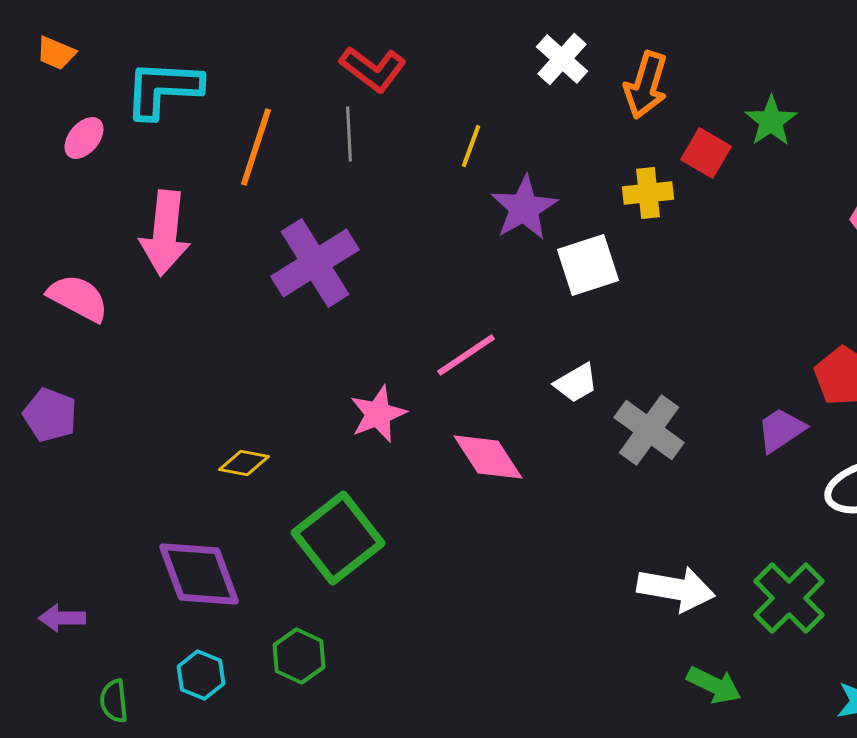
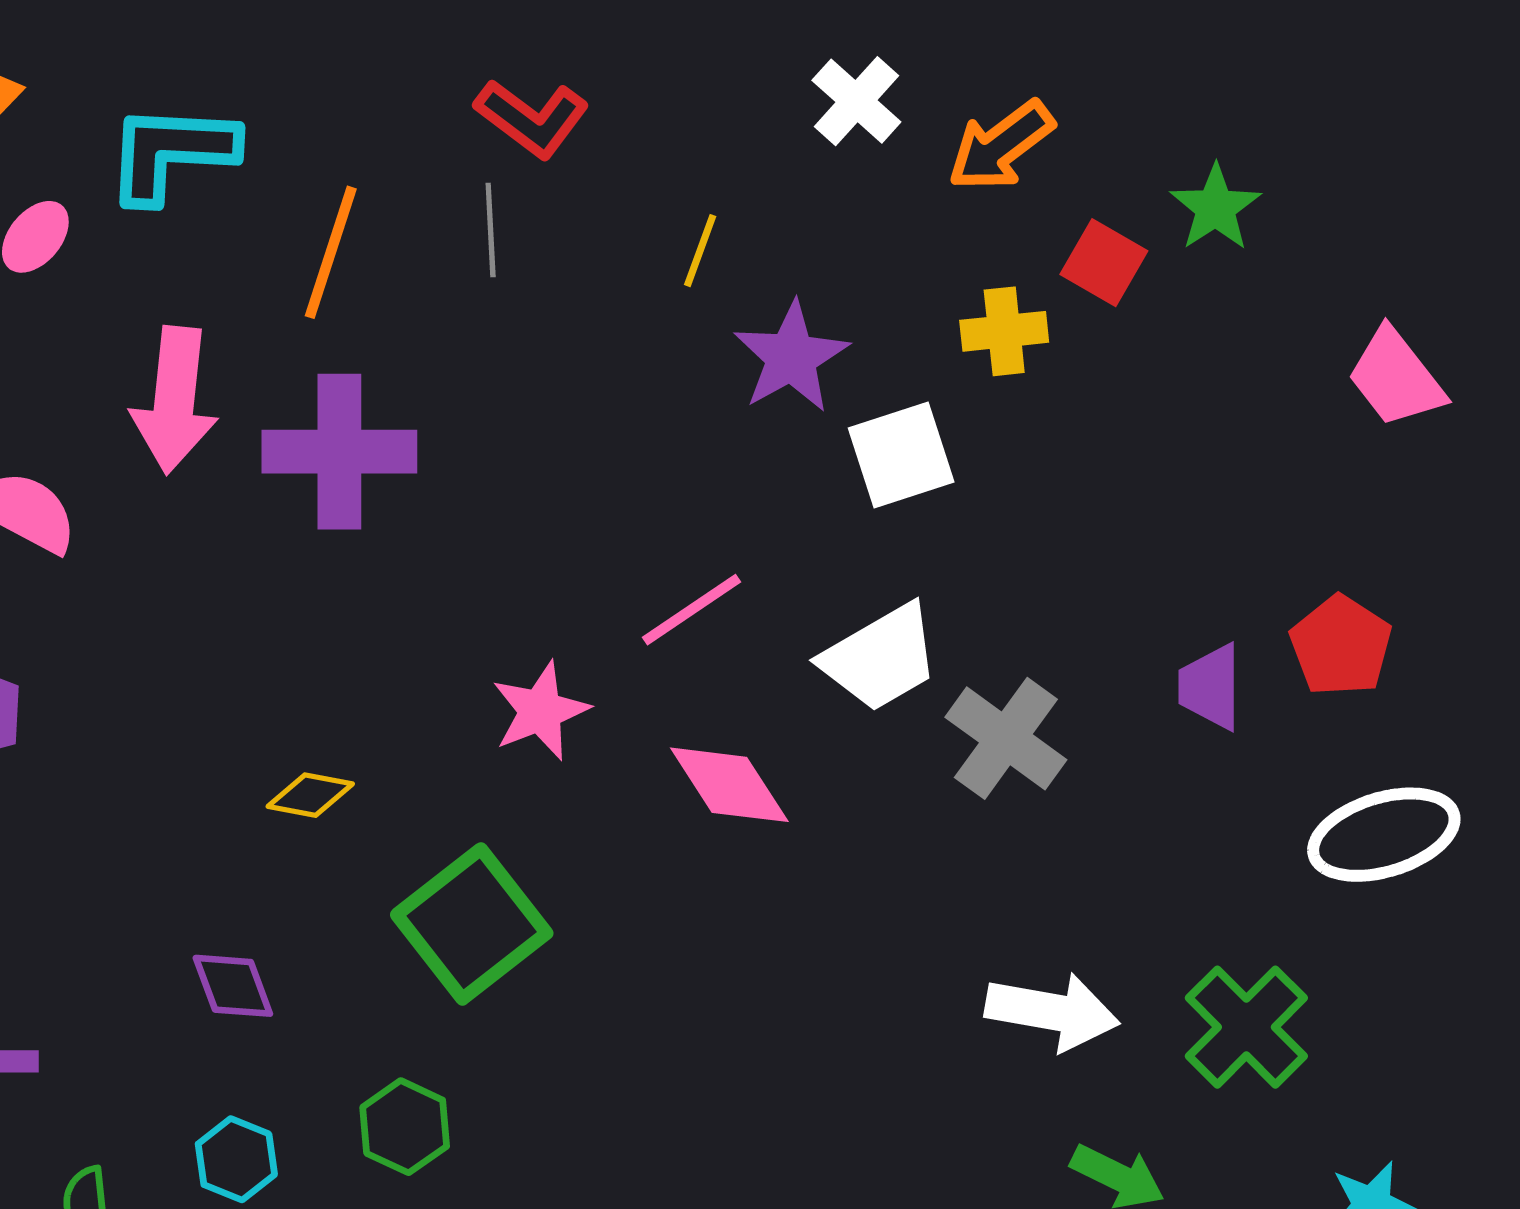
orange arrow: (646, 85) -> (1001, 146), turned 36
purple cross: (315, 263) -> (339, 452), moved, turned 32
white trapezoid: (576, 383) -> (881, 658), size x1.6
purple trapezoid: (781, 430) -> (1210, 687), moved, turned -56
purple diamond: (199, 574) -> (233, 986), size x0.6

